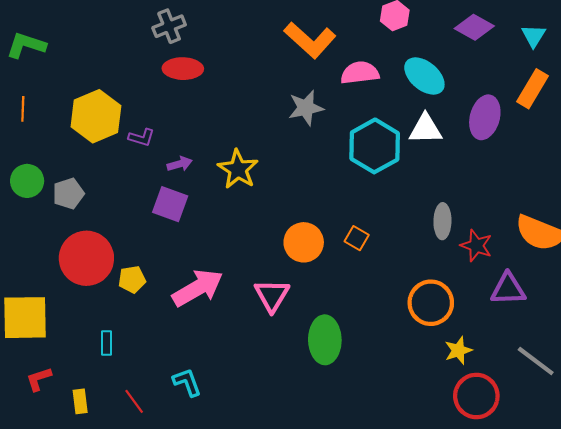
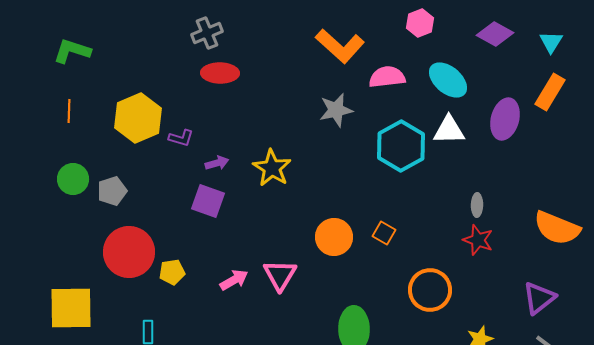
gray ellipse: (442, 221) -> (477, 205), moved, size x0.7
red star: (476, 246) -> (478, 240), moved
pink arrow: (198, 288) -> (234, 280), size x0.6
purple triangle: (508, 289) -> (539, 298), moved, turned -36
pink triangle: (272, 295) -> (280, 275), moved
orange circle: (431, 303) -> (430, 290), moved

